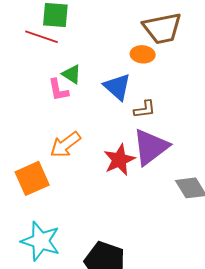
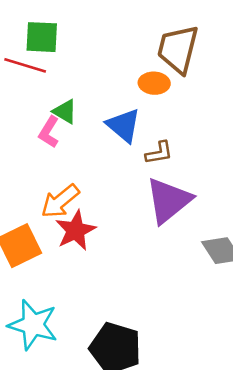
brown trapezoid: (162, 28) -> (178, 49), turned 117
pink L-shape: (58, 90) -> (49, 132), turned 45
red star: (119, 160) -> (76, 230), moved

